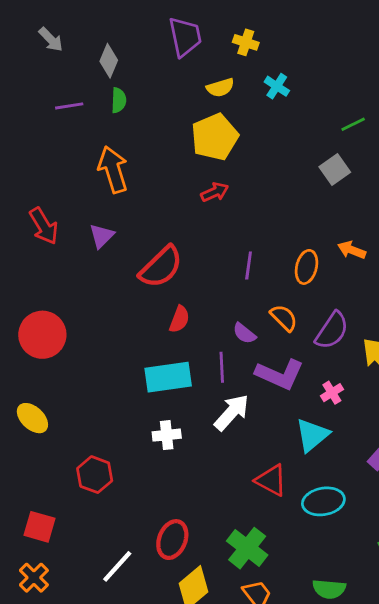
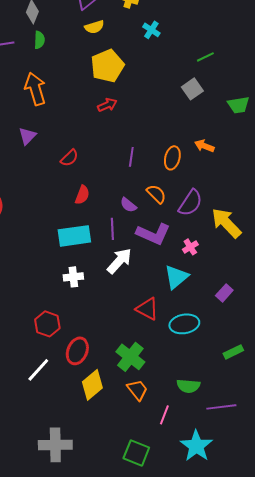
yellow semicircle: (220, 88) -> (94, 27), moved
red semicircle: (161, 267) -> (69, 158), size x0.6
red hexagon: (95, 475) -> (47, 324), moved

